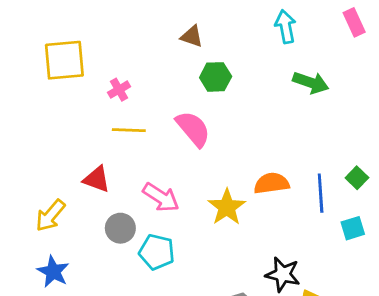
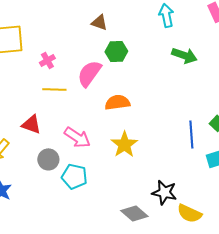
pink semicircle: (193, 129) -> (89, 73), moved, turned -104
orange semicircle: (272, 183) -> (117, 102), moved

